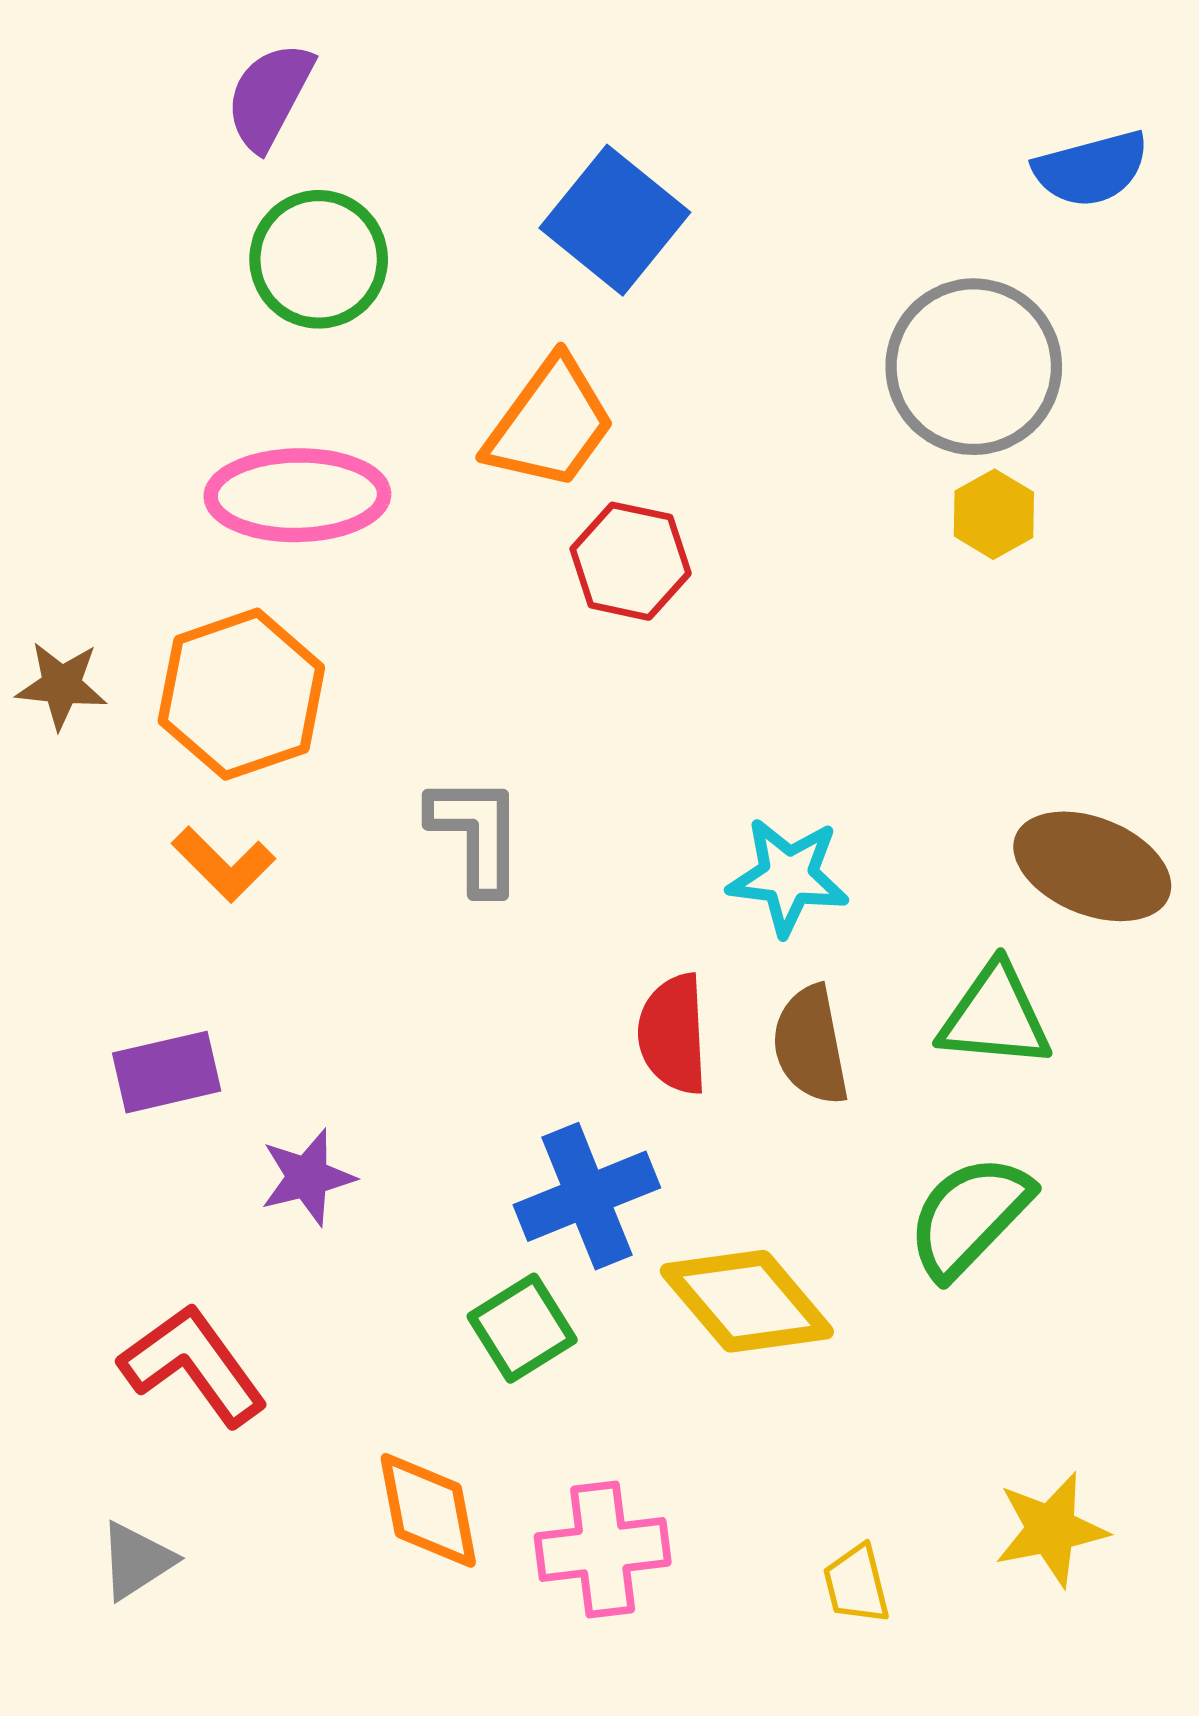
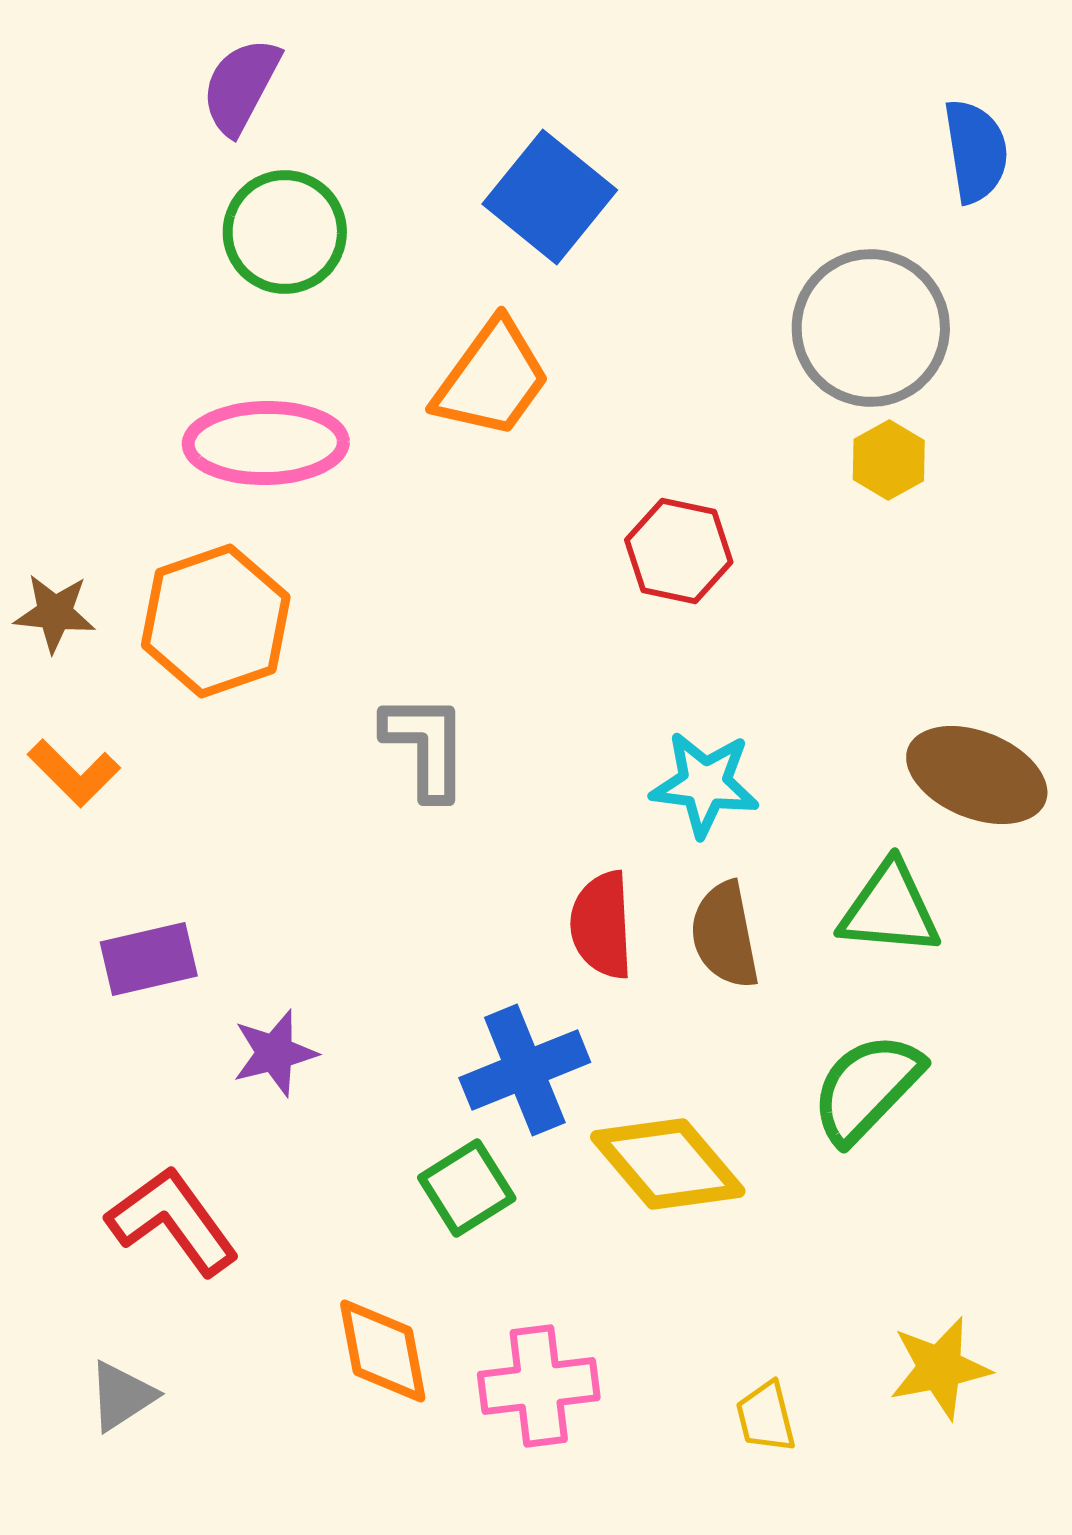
blue semicircle: (1091, 169) -> (976, 151), turned -84
red hexagon: (631, 561) -> (679, 551), moved
orange L-shape: (224, 864) -> (74, 773), moved

